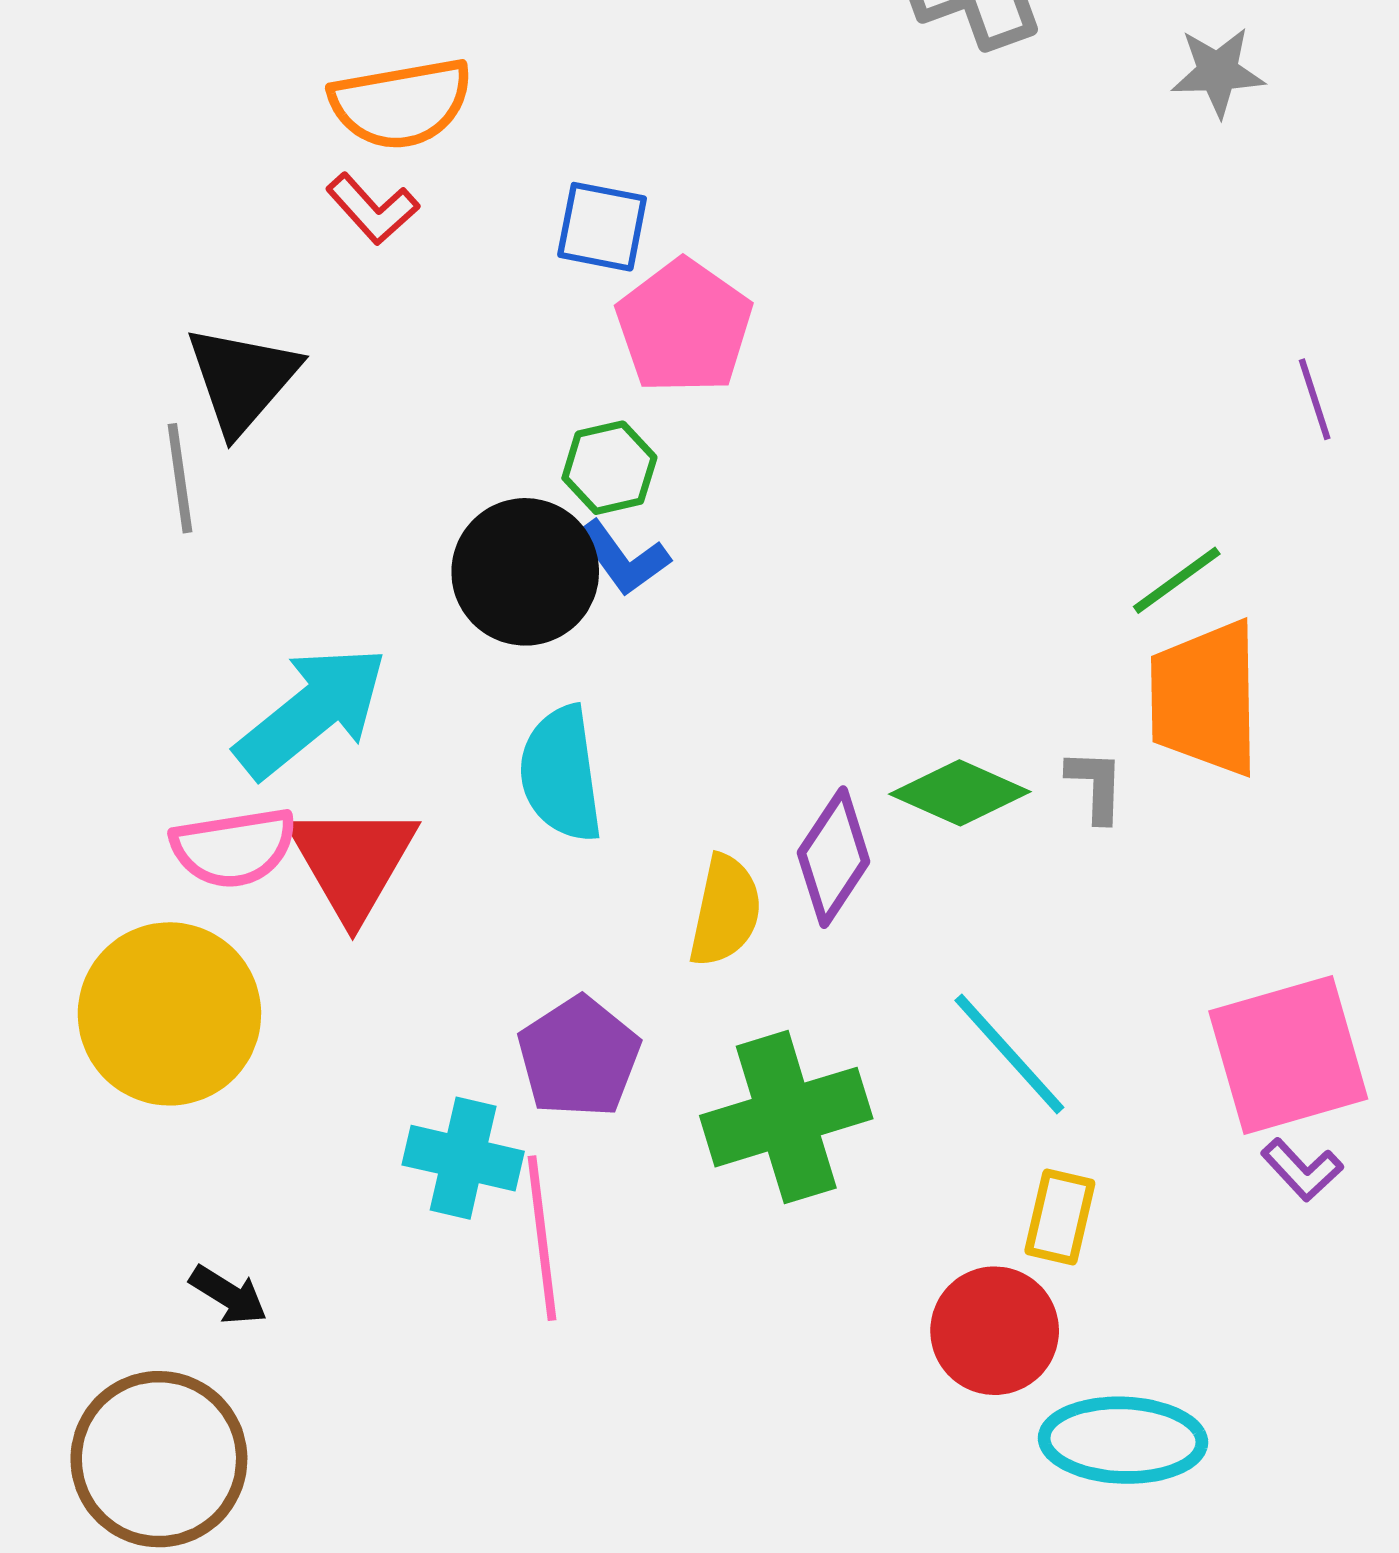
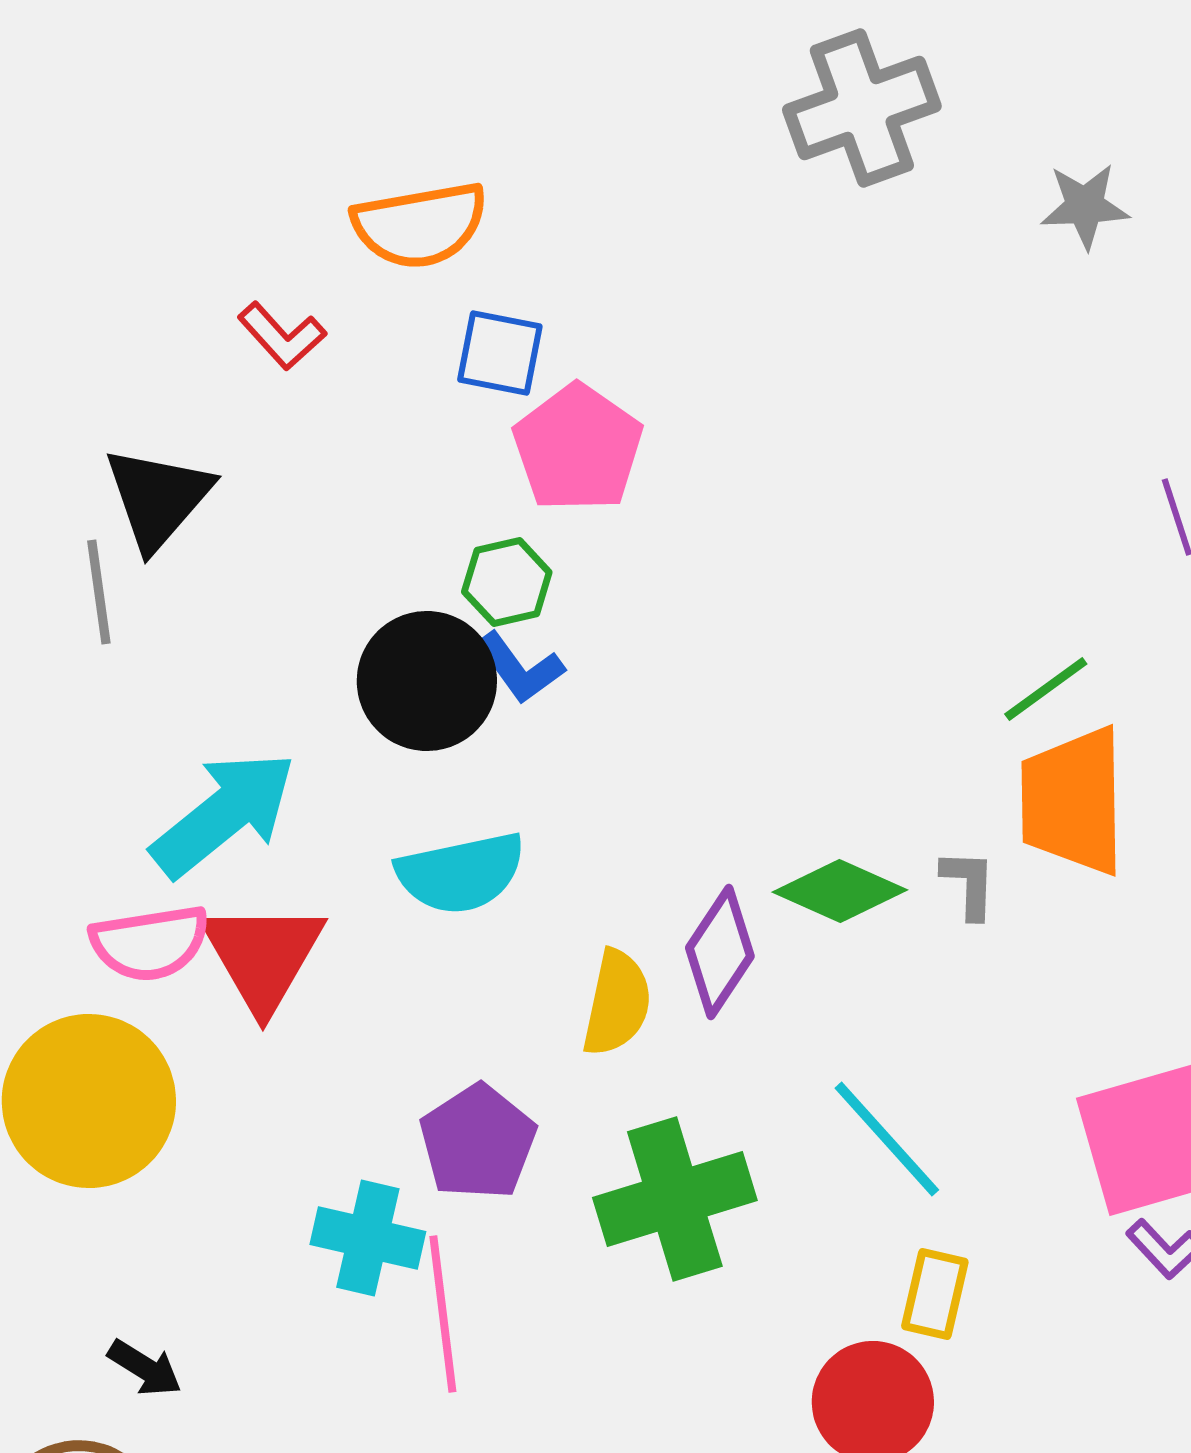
orange semicircle: (401, 103) -> (420, 225), moved
cyan semicircle: (561, 774) -> (461, 873), turned -94

